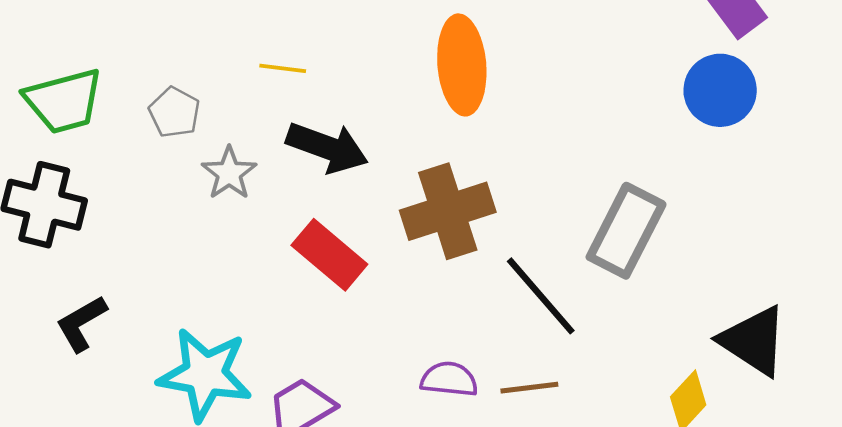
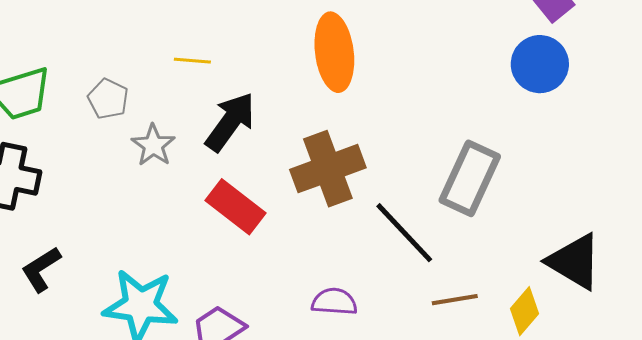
black arrow: (327, 147) -> (230, 122), turned -72
brown line: (529, 388) -> (455, 300), moved

